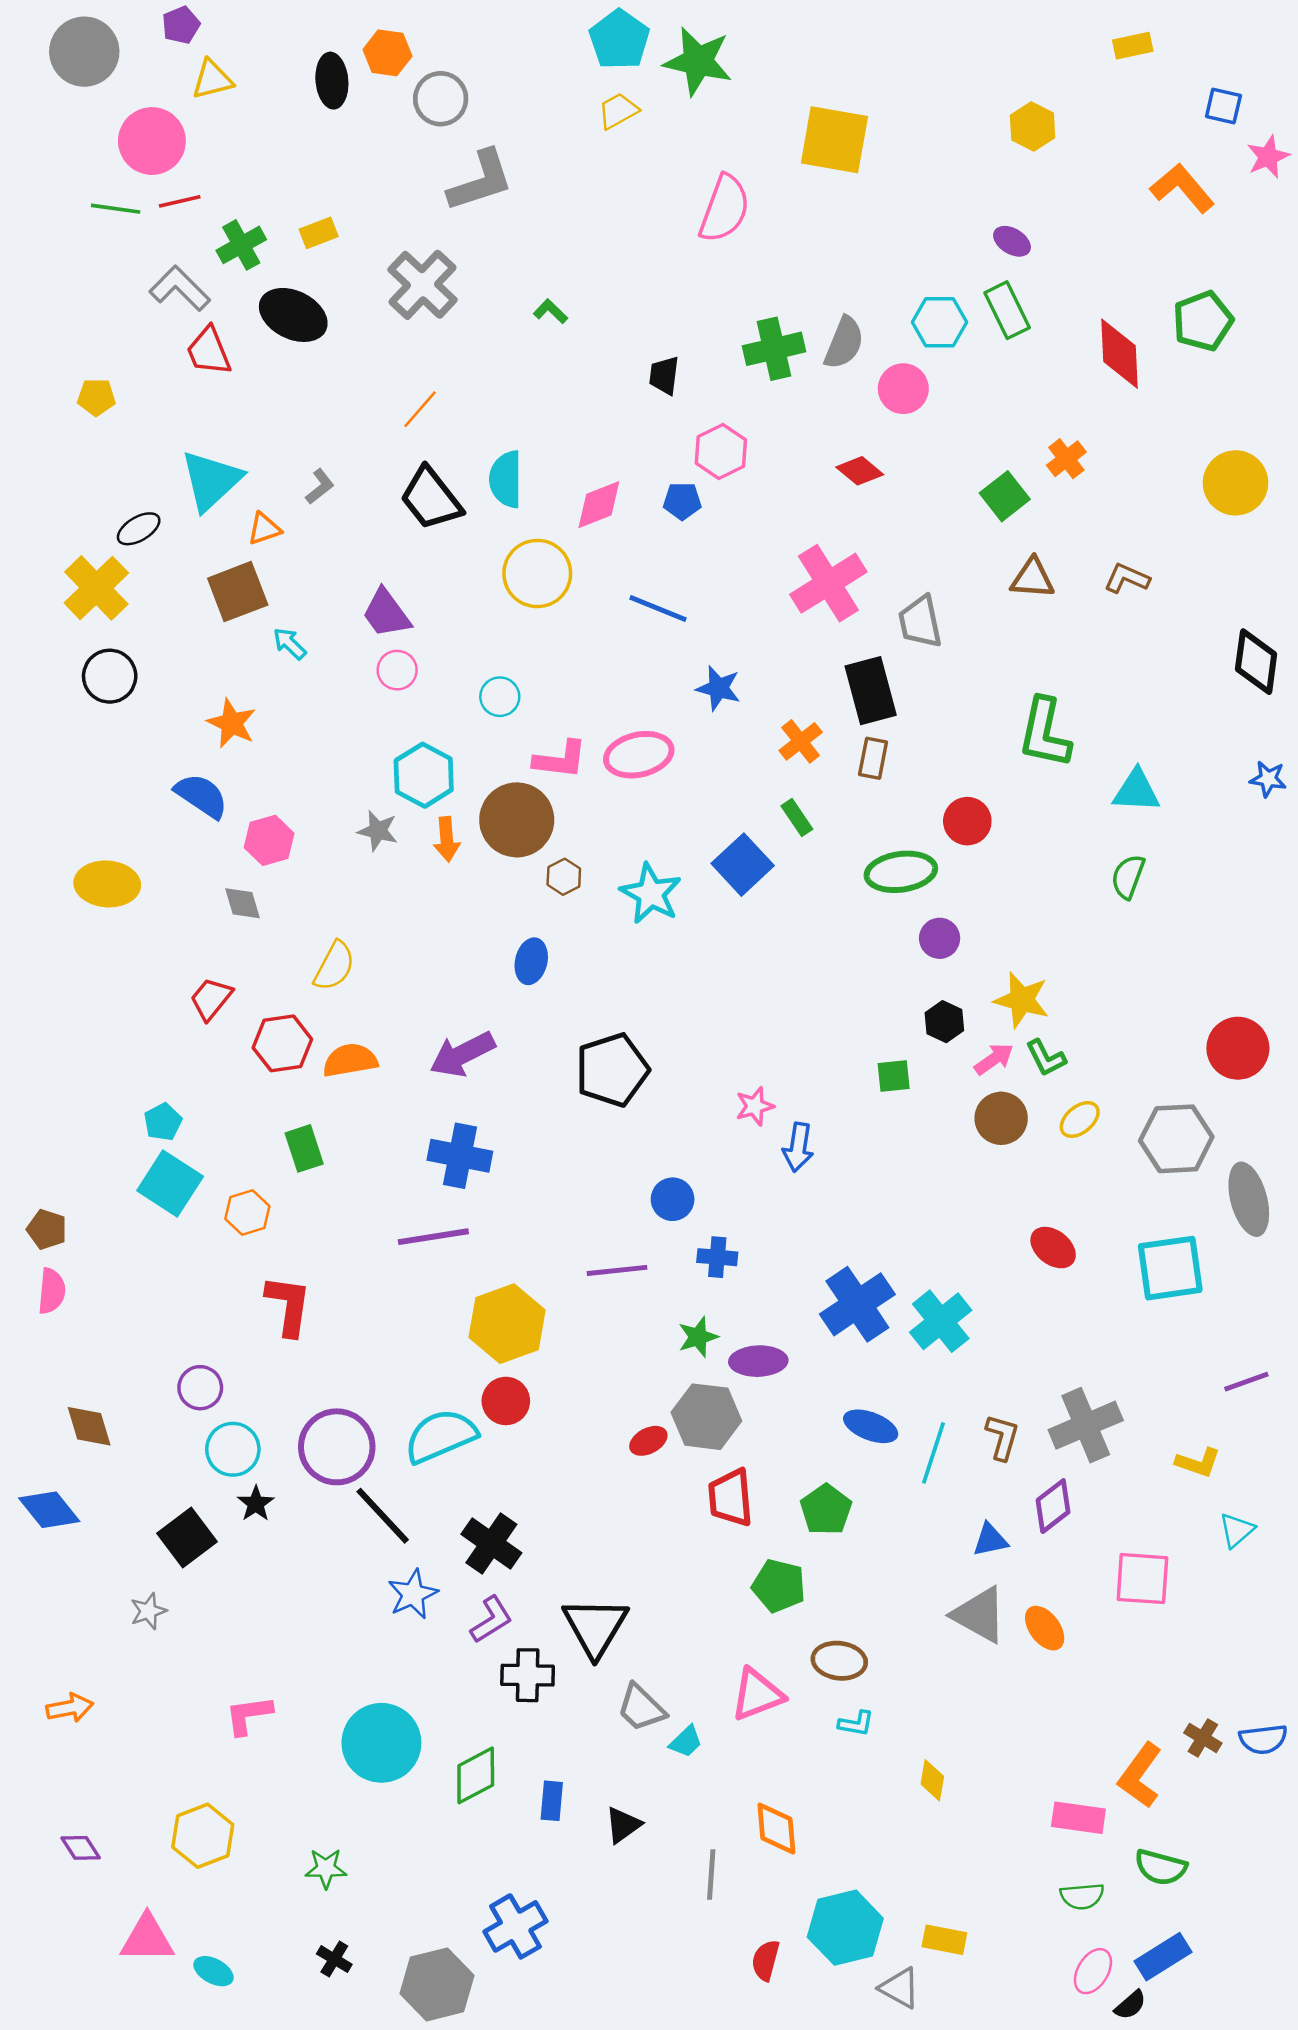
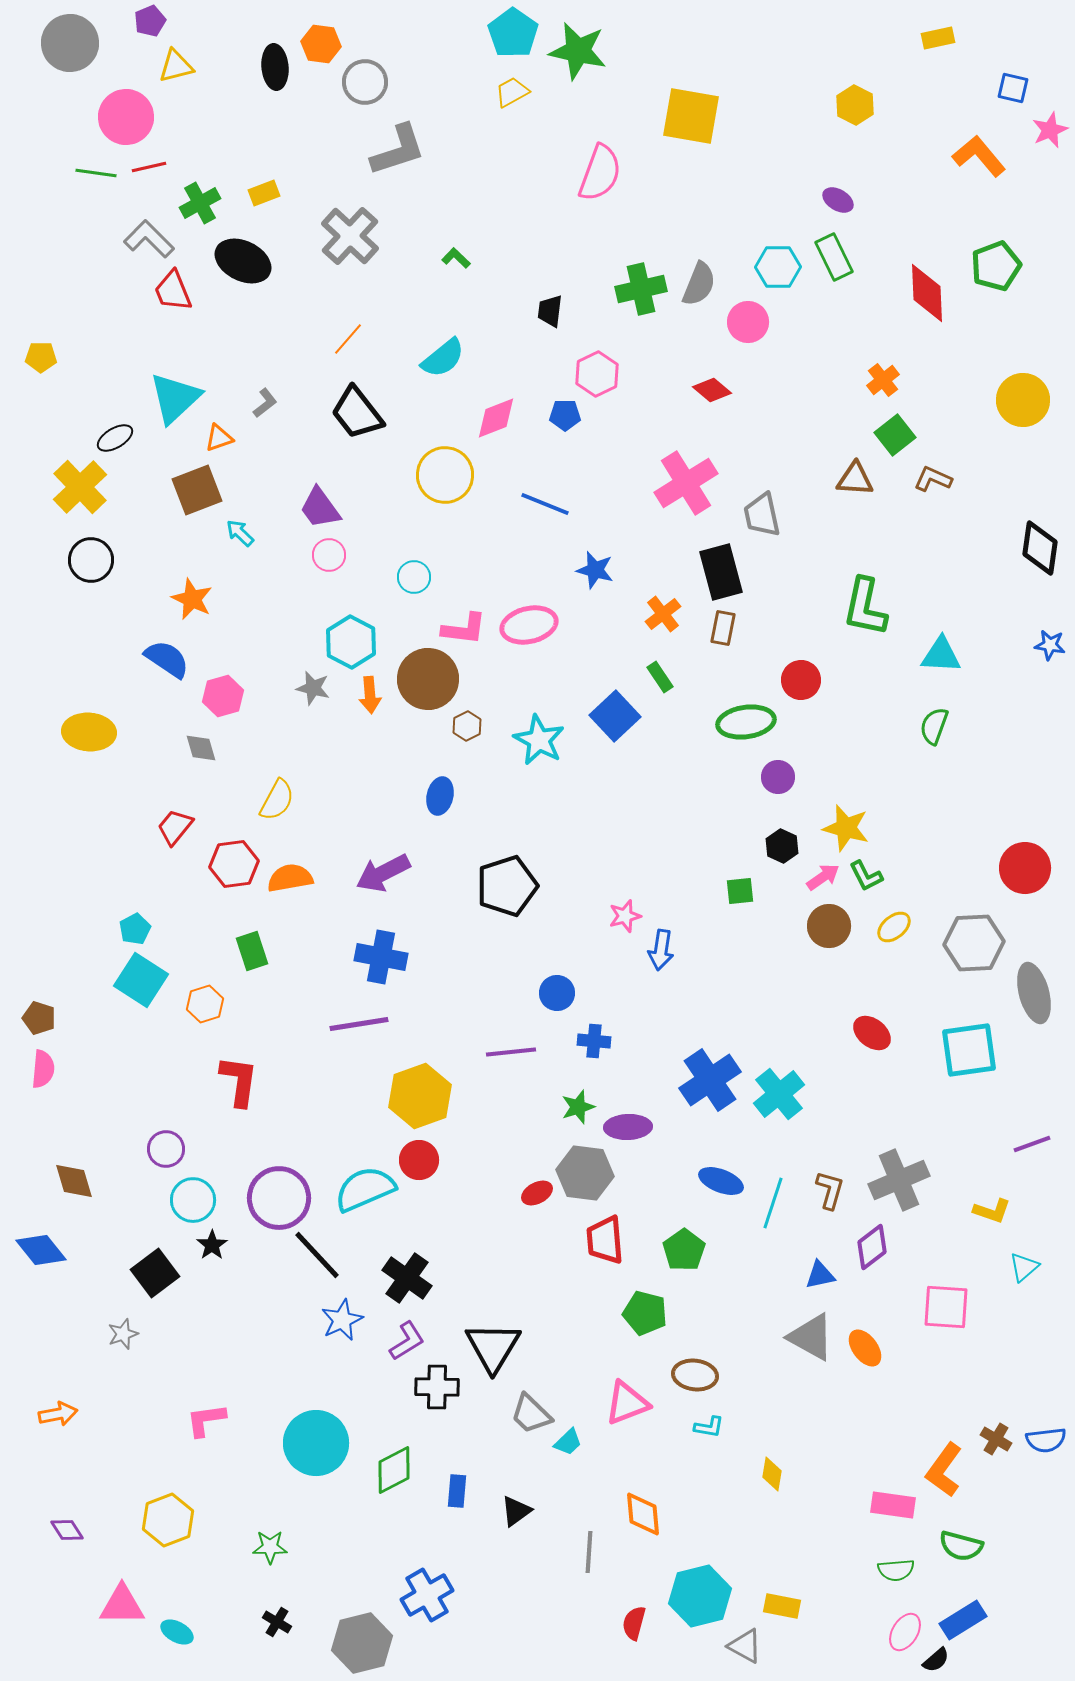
yellow pentagon: (96, 397) -> (41, 357), moved
cyan semicircle: (506, 479) -> (443, 358), moved, turned -129
green square: (1005, 496) -> (895, 435), moved

